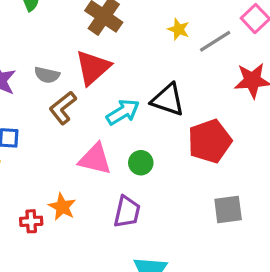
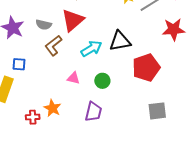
black triangle: (168, 100) -> (120, 41), turned -30
pink triangle: (95, 159) -> (73, 78), size x0.6

